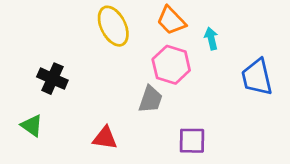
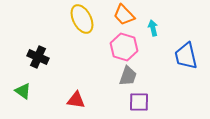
gray trapezoid: (151, 99) -> (128, 76), moved

